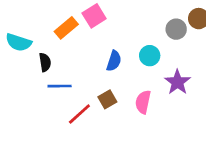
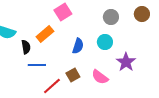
orange rectangle: (66, 28) -> (45, 34), moved
gray circle: (176, 29) -> (111, 17), moved
pink semicircle: (143, 102) -> (100, 77), turned -66

